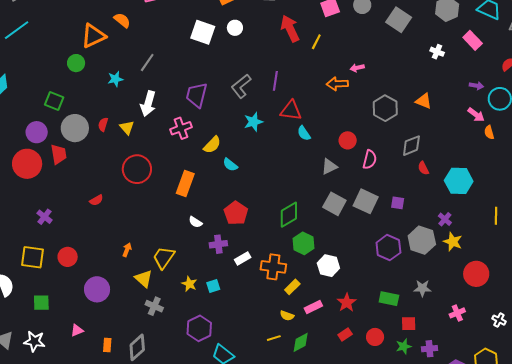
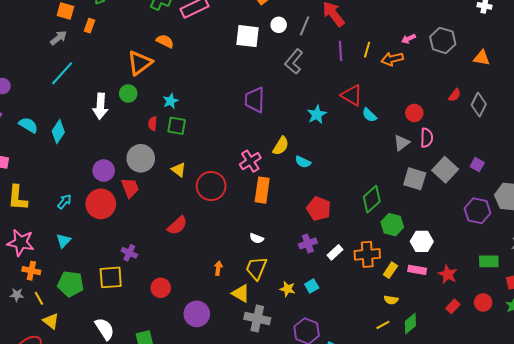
yellow line: (316, 42) -> (367, 50), moved
gray line: (147, 63) -> (305, 26), moved
purple line: (275, 81) -> (340, 51), moved
gray L-shape: (241, 86) -> (294, 61), moved
green square: (54, 101) -> (177, 126), moved
white arrow: (148, 104) -> (100, 106), moved
gray hexagon: (385, 108) -> (443, 40), moved
red triangle: (291, 111) -> (352, 95), turned 35
red semicircle: (103, 124) -> (153, 123), moved
yellow triangle: (127, 128) -> (179, 170), moved
pink cross: (181, 128) -> (250, 161), moved
gray diamond: (411, 146) -> (479, 105), turned -30
pink semicircle: (370, 160) -> (427, 138), moved
red semicircle: (423, 168) -> (455, 95), moved, turned -104
red semicircle: (96, 200) -> (177, 225), size x1.5
gray square: (366, 201) -> (445, 170), turned 30
purple square: (398, 203) -> (477, 165), turned 32
white semicircle: (195, 222) -> (257, 238), moved
yellow square: (33, 257) -> (111, 277), moved
gray cross: (154, 306) -> (257, 318), size x1.4
pink rectangle: (313, 307) -> (417, 270), moved, turned 48

